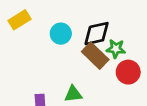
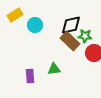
cyan circle: (61, 34) -> (35, 25), moved

